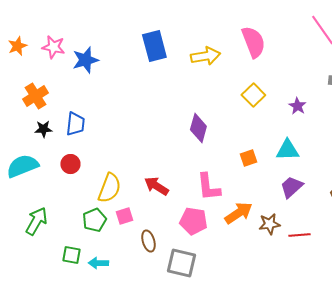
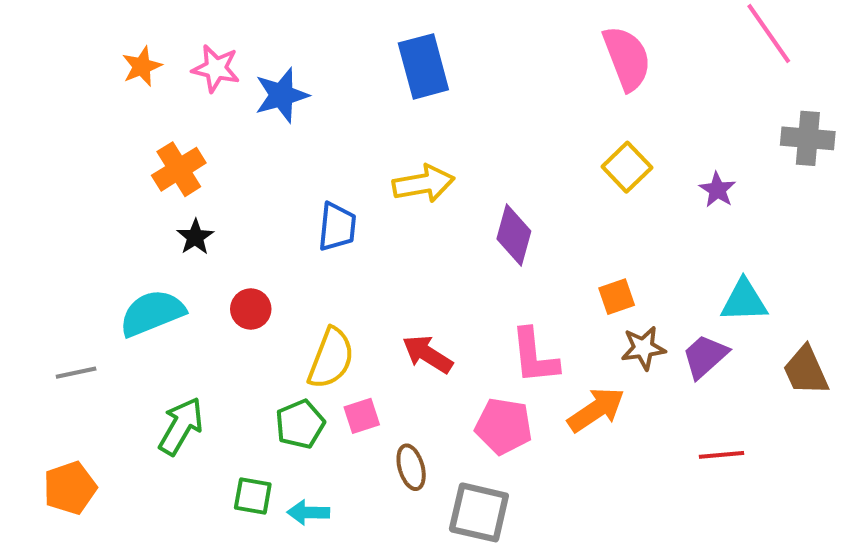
yellow arrow: (205, 56) -> (423, 184), moved
blue trapezoid: (75, 124) -> (337, 227), moved
black star: (43, 129) -> (195, 237), turned -30
cyan triangle: (287, 150) -> (744, 301), moved
brown star: (269, 224) -> (643, 348), moved

